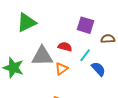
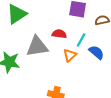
orange triangle: (61, 69) -> (70, 55), moved

